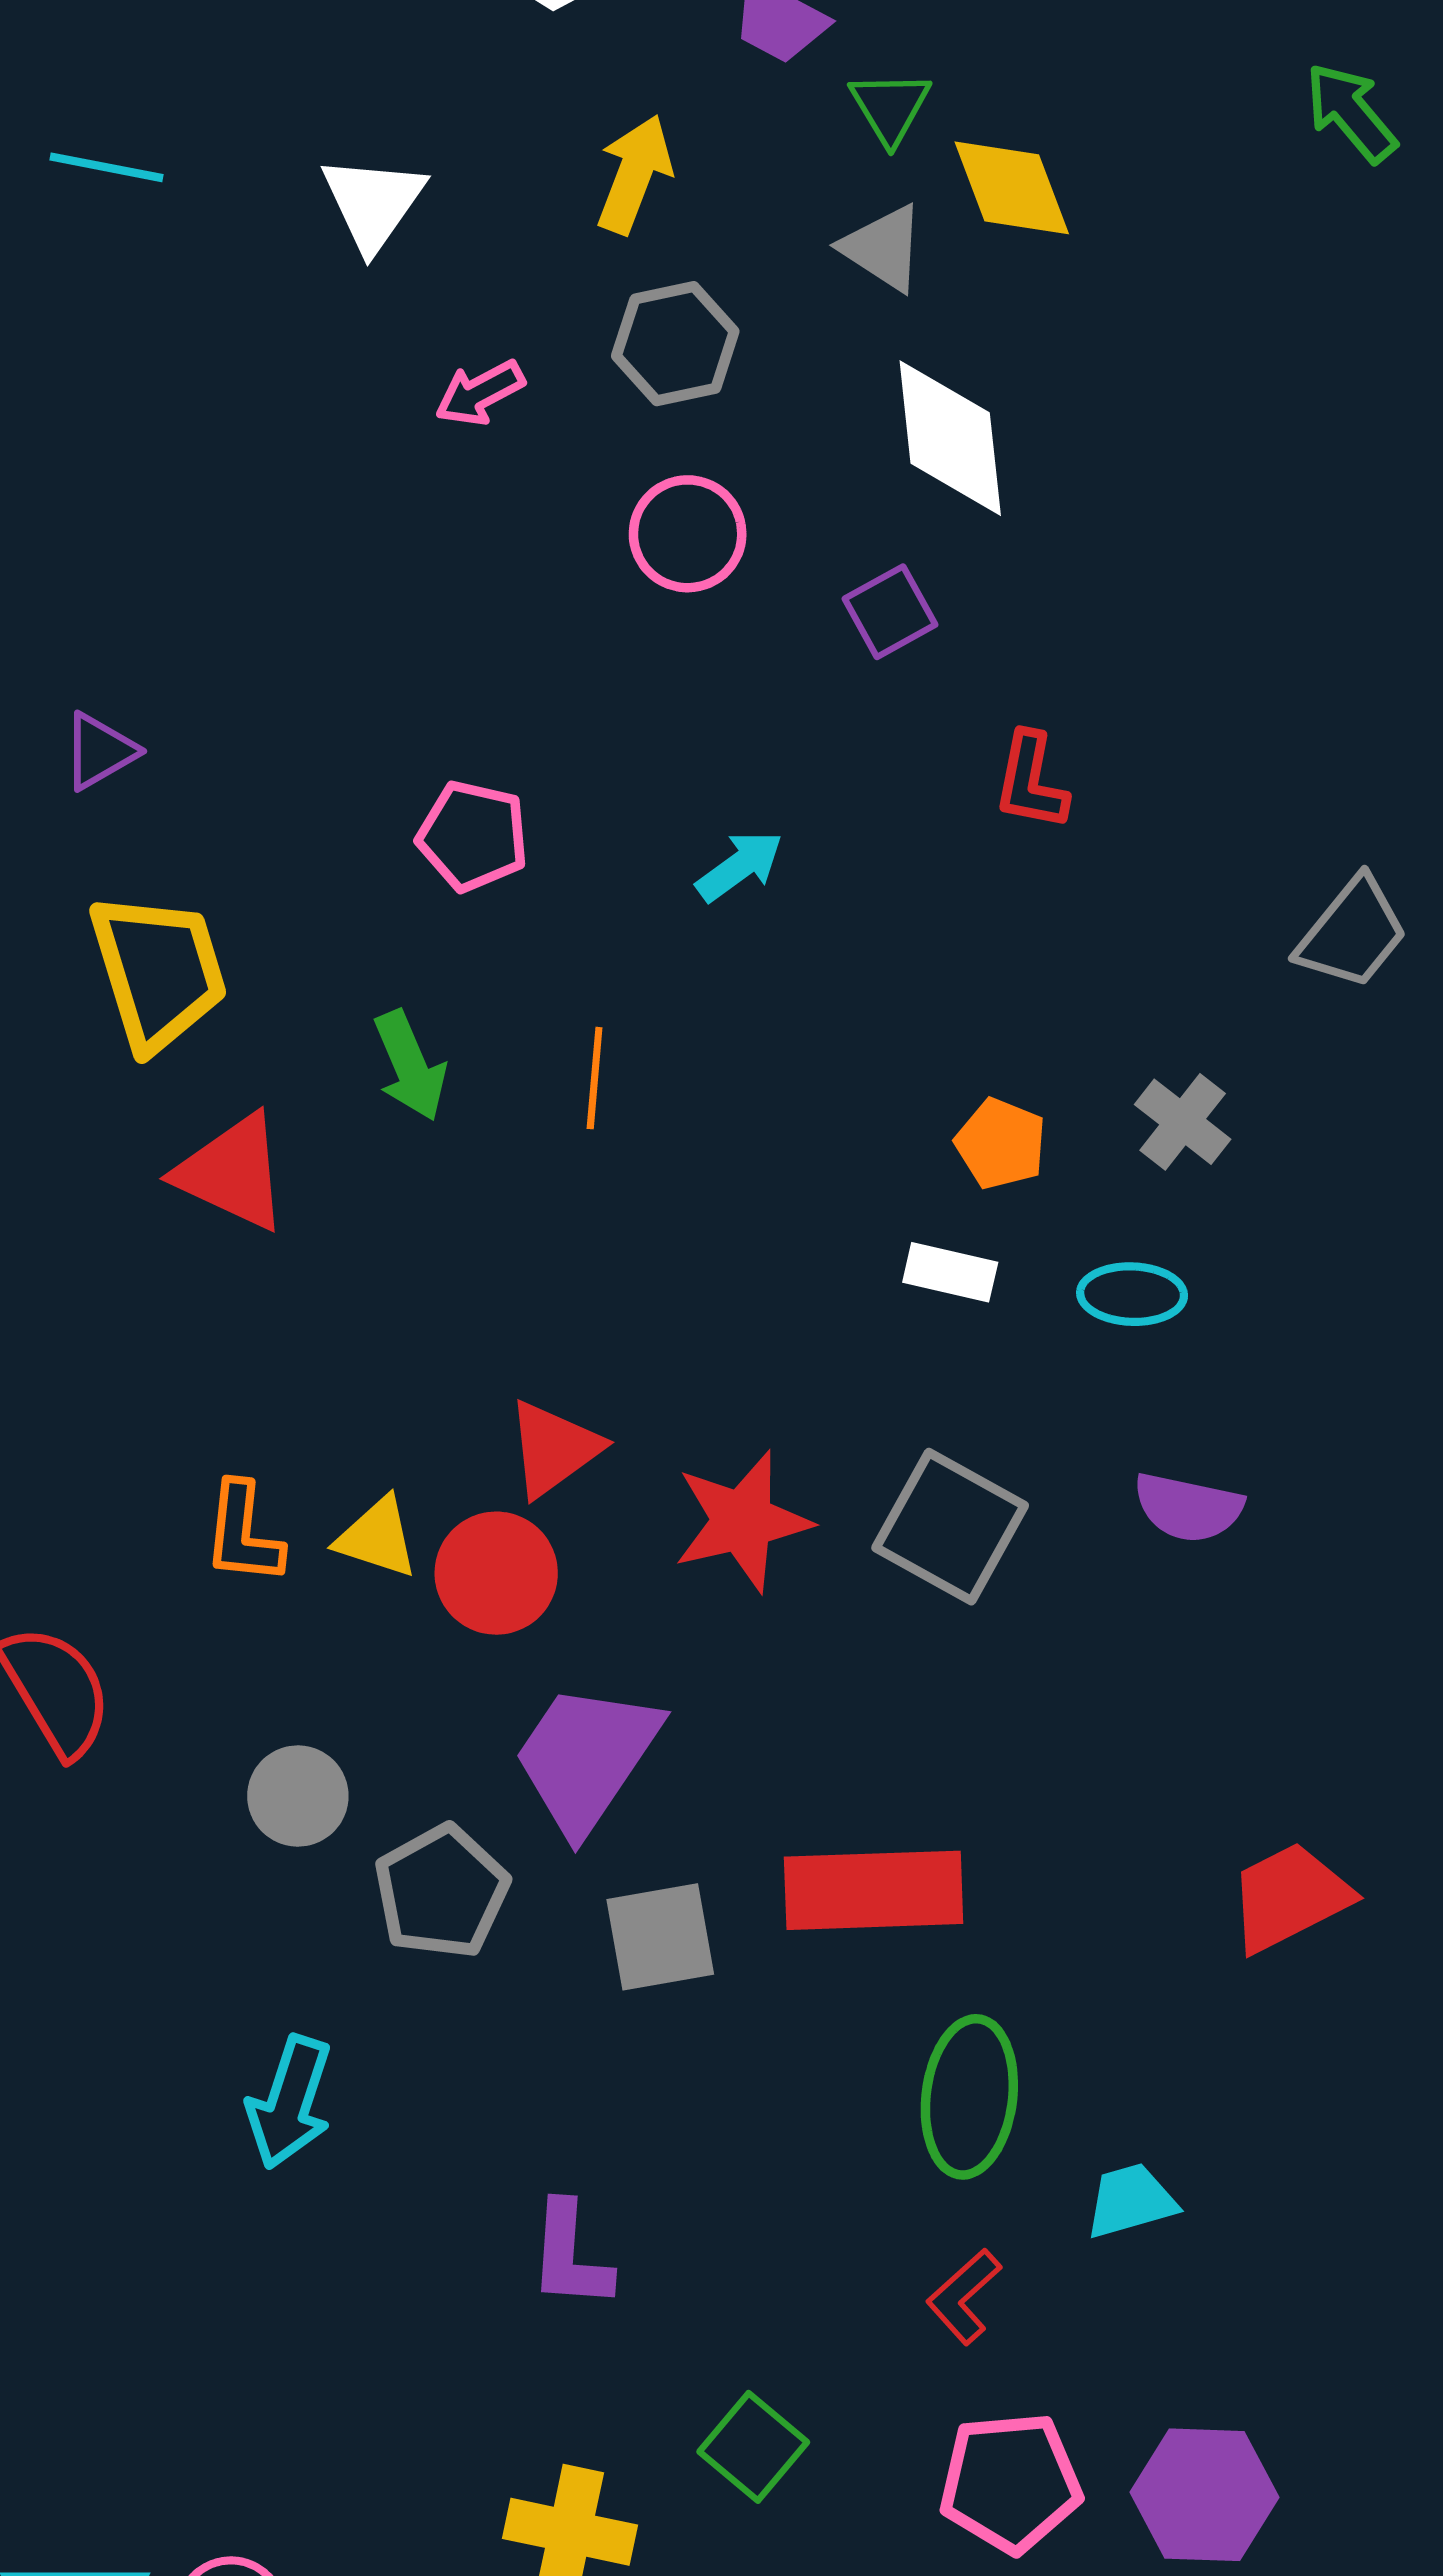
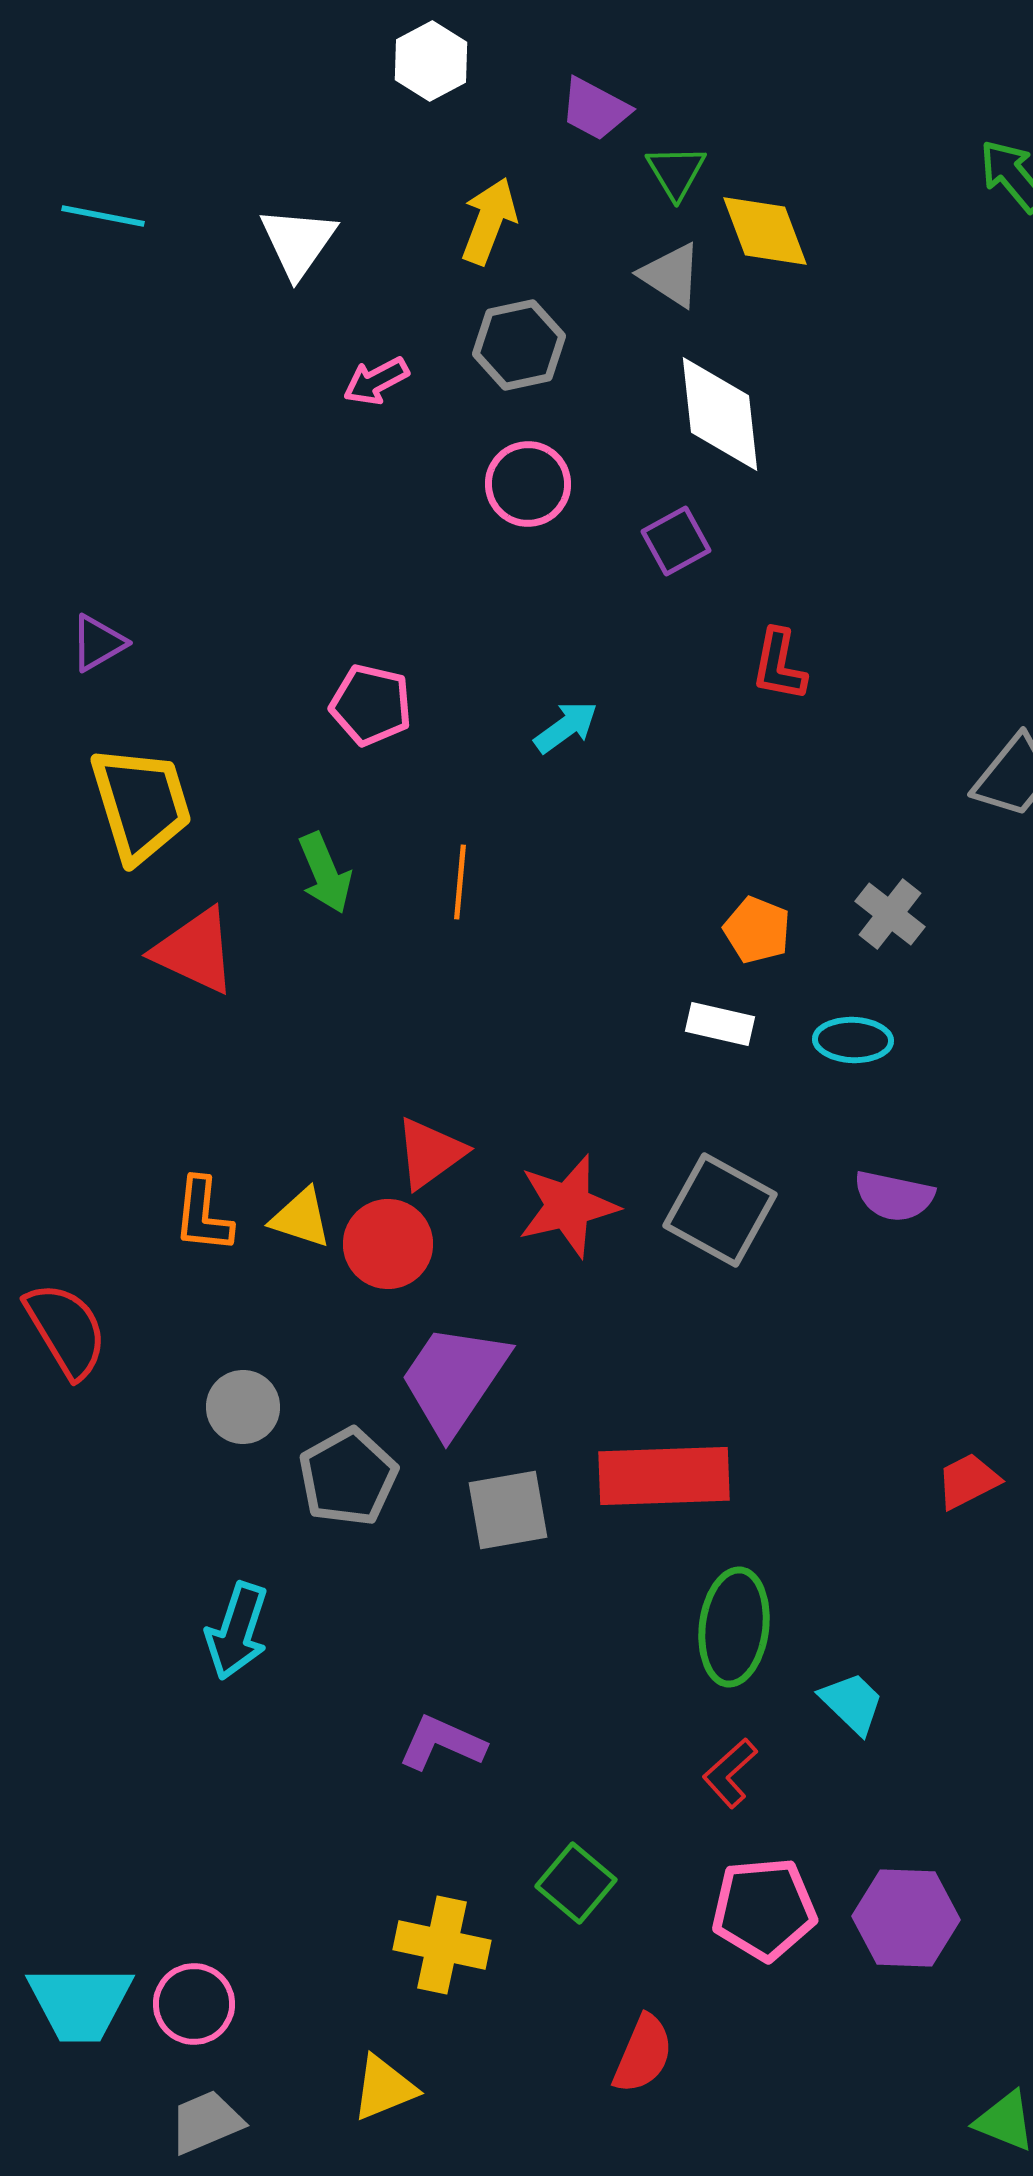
red trapezoid: (1289, 1897) -> (968, 1481), size x0.7
cyan trapezoid: (1131, 2201) -> (852, 1703), turned 60
purple L-shape: (570, 2255) -> (442, 1743), turned 110

